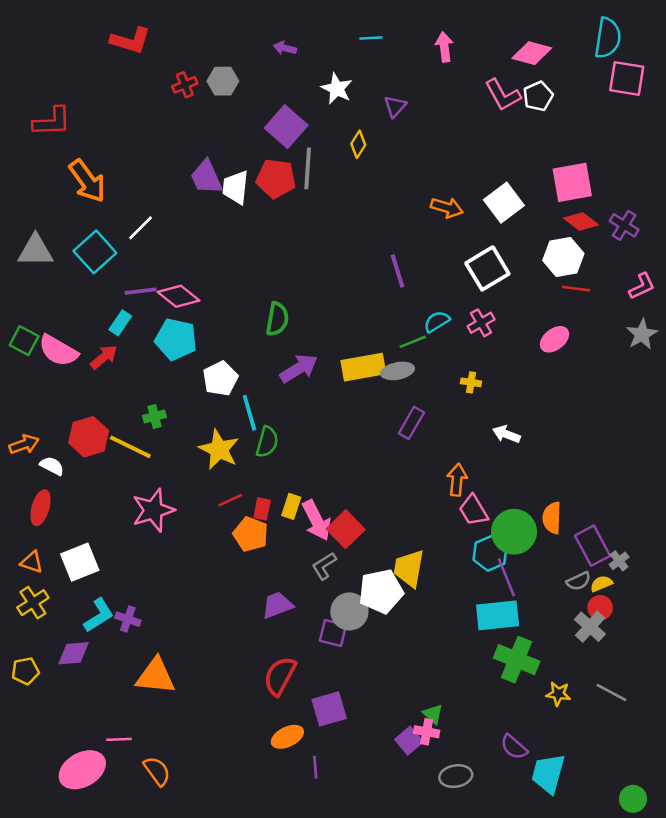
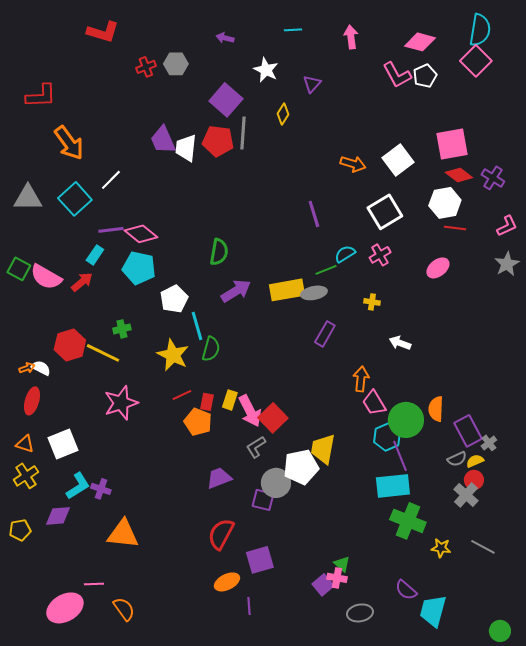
pink square: (627, 78) -> (476, 61), moved, turned 36
orange arrow: (24, 444) -> (27, 368), moved, size x0.7

